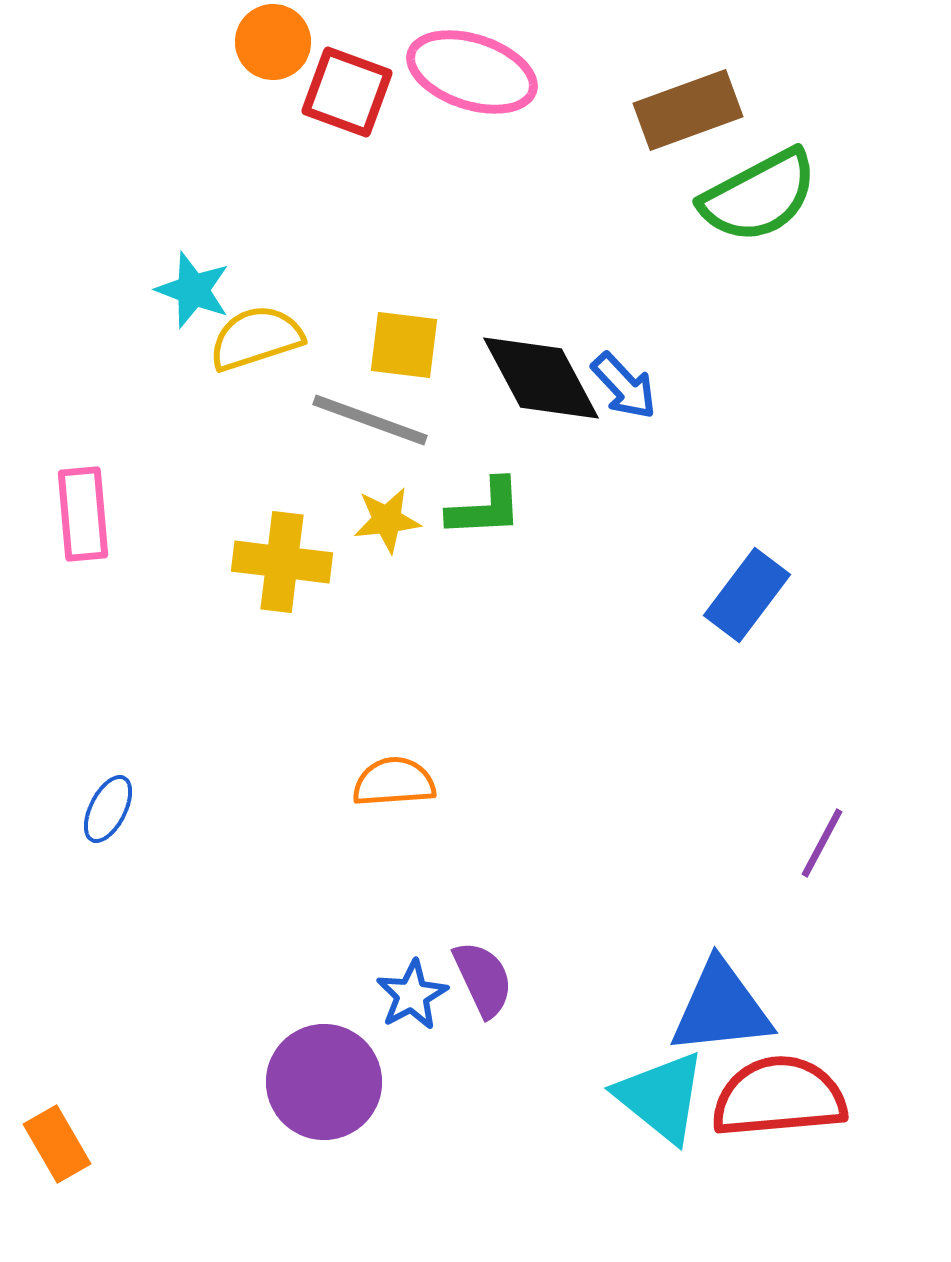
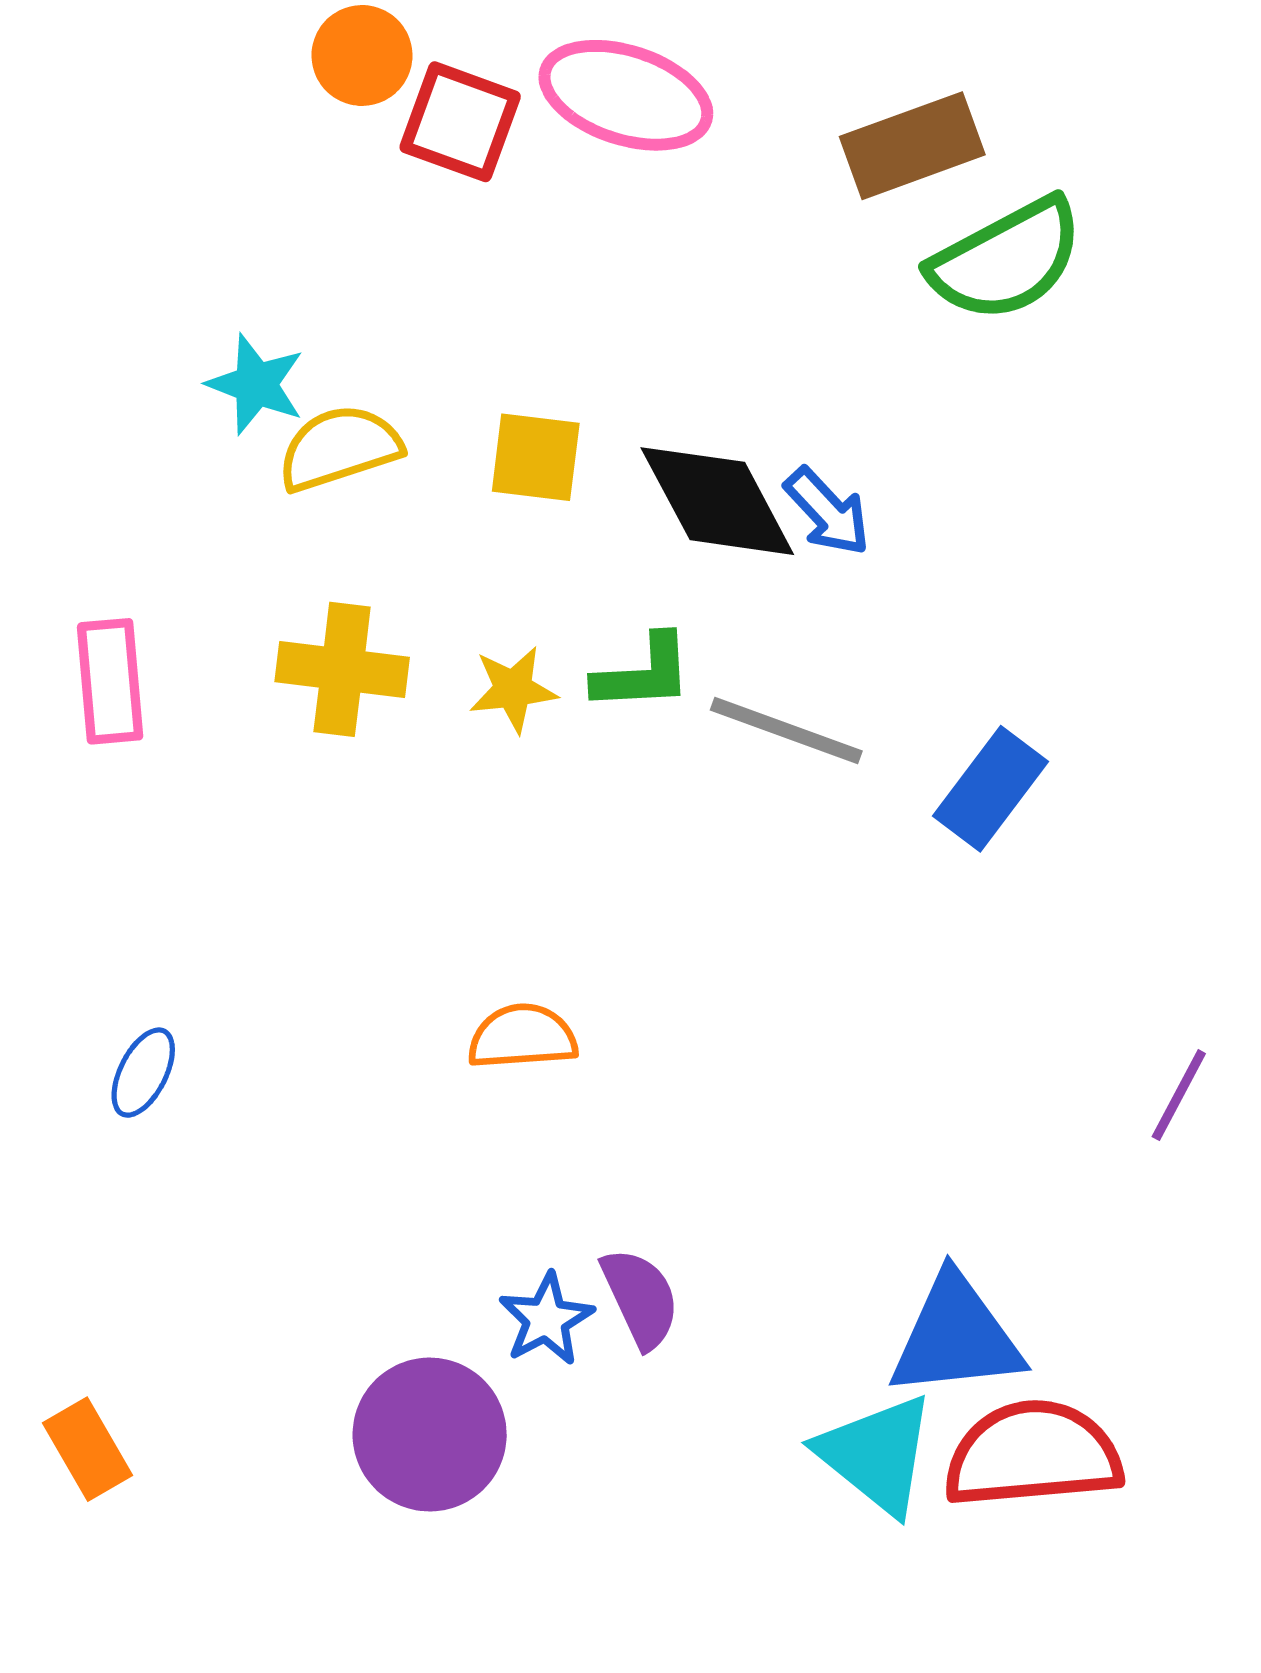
gray line: (370, 420) -> (786, 730), moved
yellow cross: (282, 562) -> (342, 669), moved
purple line: (822, 843) -> (1179, 1095), moved
orange rectangle: (57, 1144) -> (88, 1449), moved

